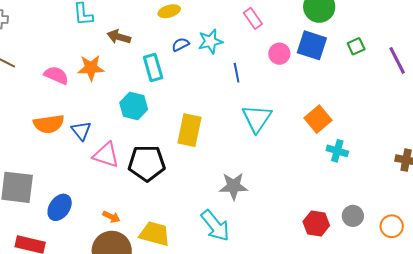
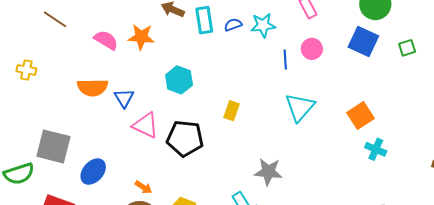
pink circle: (279, 54) -> (312, 49), moved
cyan rectangle: (153, 67) -> (204, 20), moved
yellow rectangle: (189, 130) -> (232, 111), size x0.6

